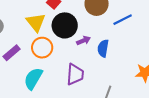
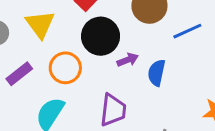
yellow triangle: (36, 22) -> (40, 24), moved

